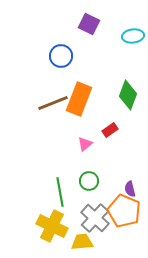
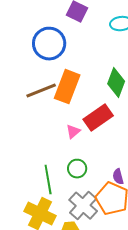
blue circle: (61, 56) -> (49, 44), size x1.4
red rectangle: (110, 130) -> (98, 118), size x1.8

